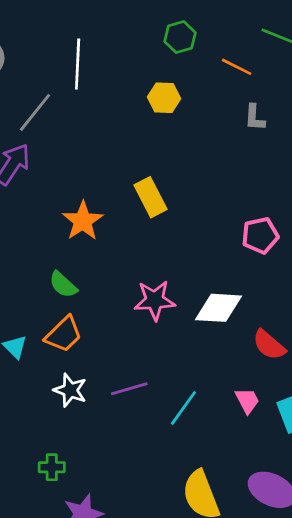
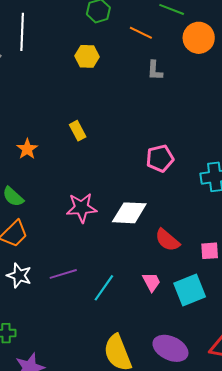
yellow rectangle: (150, 197) -> (78, 131), size x0.7
orange star: (83, 221) -> (27, 149), size x0.7

